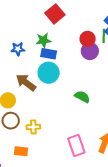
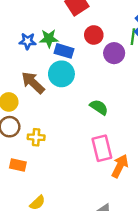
red circle: (88, 39) -> (94, 35), moved
green star: (43, 40) -> (49, 39), moved
pink rectangle: (76, 145) -> (102, 148), moved

